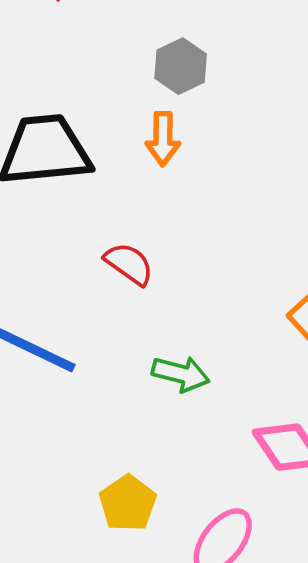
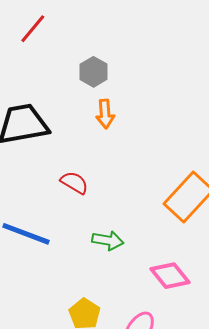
orange arrow: (163, 139) -> (105, 114), moved

